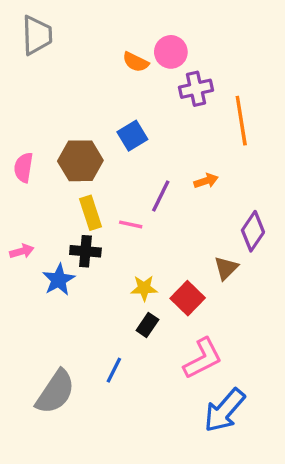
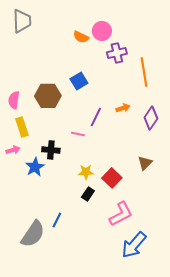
yellow rectangle: (90, 213) -> (22, 127), moved
purple diamond: (253, 231) -> (151, 118), moved
brown triangle: (226, 268) -> (145, 163), moved
blue line: (114, 370) -> (57, 220), moved

